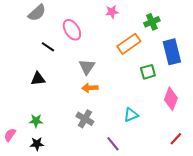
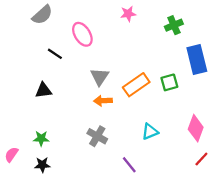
orange rectangle: (129, 44) -> (136, 85), moved
pink diamond: (171, 99) -> (196, 128), moved

